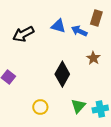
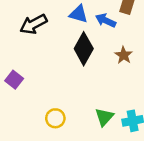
black diamond: (62, 74) -> (84, 49), moved

